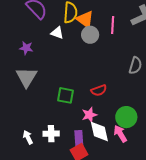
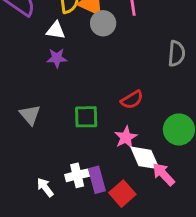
purple star: (26, 48) -> (57, 58), moved
gray triangle: (26, 77) -> (30, 115), moved, size x0.7
pink arrow: (120, 134) -> (164, 174), moved
purple rectangle: (79, 139) -> (97, 180), moved

